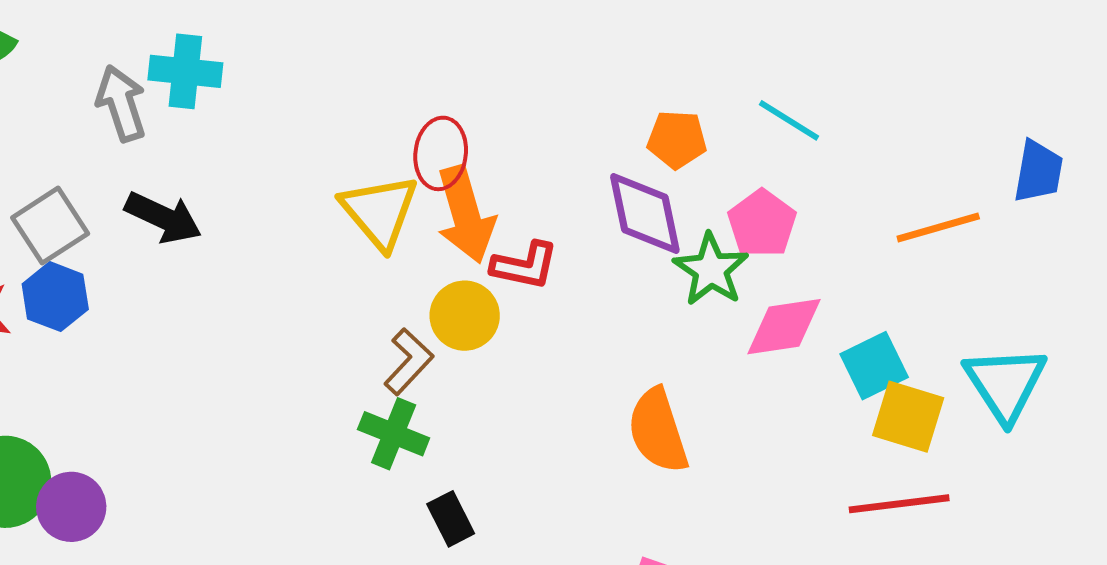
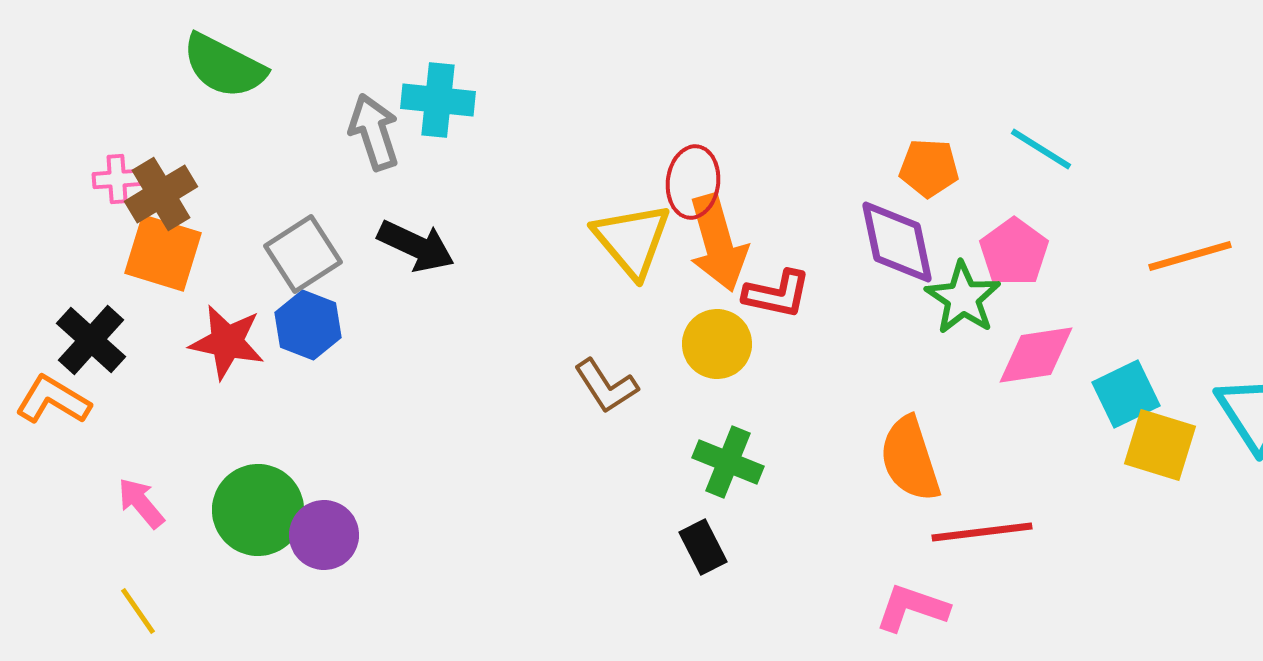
brown L-shape: (409, 362) -> (606, 386), moved, turned 104
green cross: (394, 434) -> (728, 462), moved
red line: (899, 504) -> (982, 532), moved

